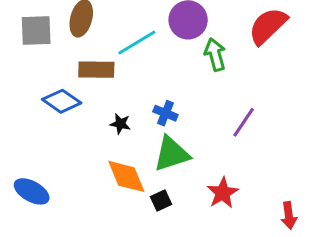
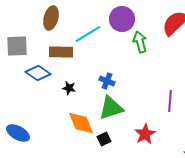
gray square: (36, 30) -> (17, 46), moved
purple line: (244, 122) -> (170, 101), moved, turned -30
black star: (120, 124) -> (69, 88), moved

